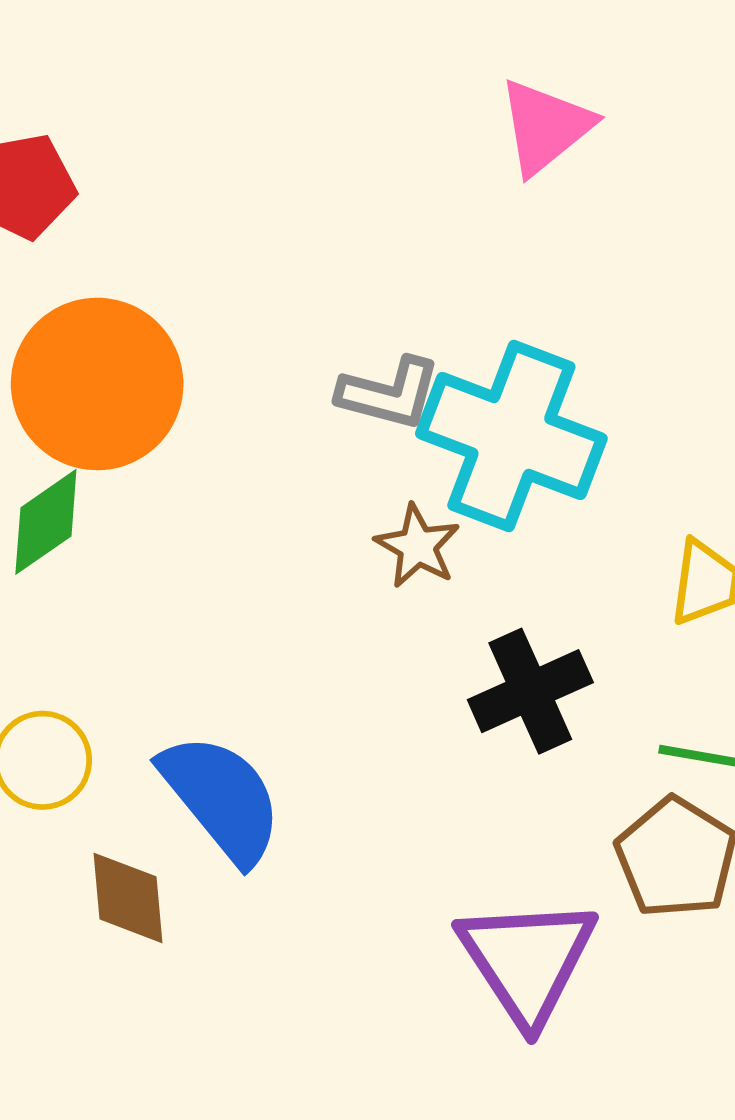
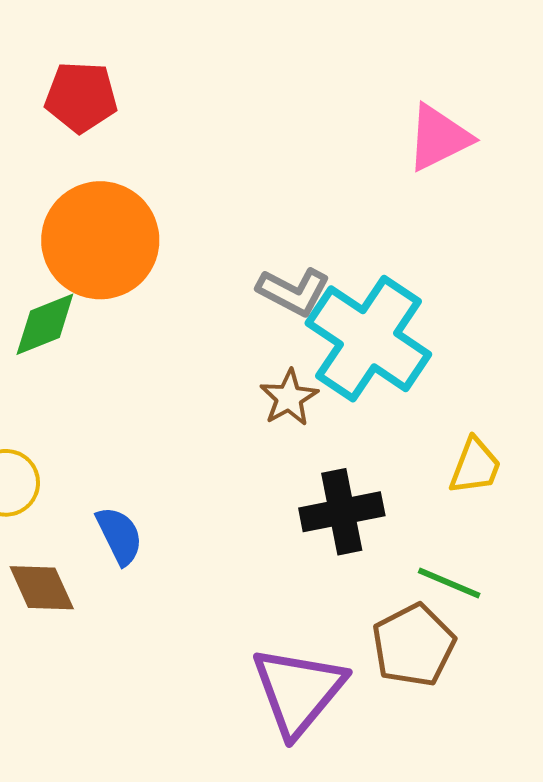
blue semicircle: (221, 798) -> (119, 536), size x0.6
brown diamond: (128, 898) -> (42, 588), turned -32

